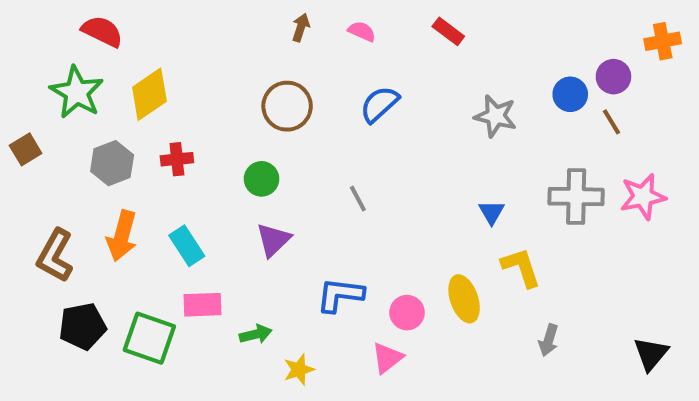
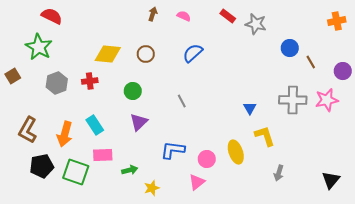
purple circle: (613, 77) -> (343, 71), moved
yellow diamond: (149, 94) -> (108, 54), moved, turned 40
brown circle: (287, 106) -> (146, 54), size x0.7
gray star: (495, 116) -> (256, 24), moved
orange arrow: (122, 236) -> (65, 134), moved

